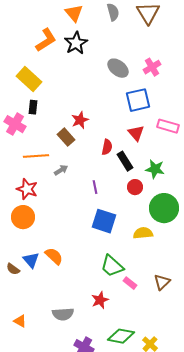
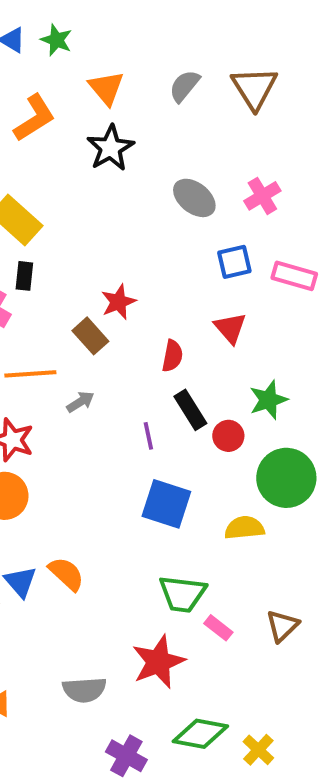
gray semicircle: (113, 12) -> (184, 86), turned -126
orange L-shape: (46, 40) -> (34, 118), moved
blue square: (138, 100) -> (234, 262), size x0.7
pink rectangle: (168, 126) -> (294, 276), moved
black rectangle: (125, 161) -> (190, 410), moved
green star: (155, 169) -> (268, 400), turned -30
green trapezoid: (112, 266) -> (182, 594), turned -35
red star: (100, 300) -> (158, 662), size x1.5

